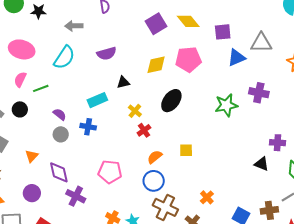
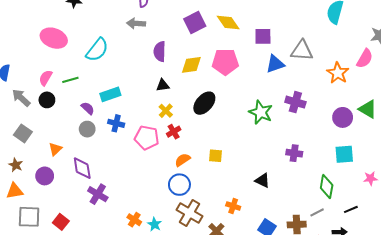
gray arrow: (74, 26) -> (136, 23), moved
purple semicircle: (107, 53) -> (160, 51), moved, turned 102
pink semicircle: (20, 79) -> (46, 78), moved
black triangle: (123, 82) -> (163, 85), moved
cyan rectangle: (97, 100) -> (110, 94), moved
green star: (226, 105) -> (261, 112), turned 30
purple cross: (278, 143) -> (294, 153), moved
black triangle: (262, 164) -> (263, 180), moved
pink pentagon: (110, 172) -> (147, 138), moved
purple circle: (32, 193) -> (45, 176), moved
orange cross: (207, 197) -> (233, 206), turned -32

